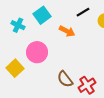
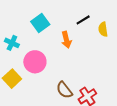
cyan cross: (18, 25) -> (12, 43), moved
orange arrow: (67, 31) -> (66, 40), turned 49

